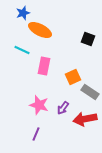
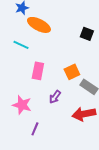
pink rectangle: (44, 66) -> (38, 71), moved
pink star: (39, 105) -> (22, 105), moved
purple arrow: (63, 108) -> (55, 97), moved

